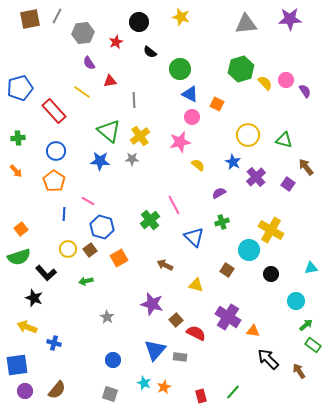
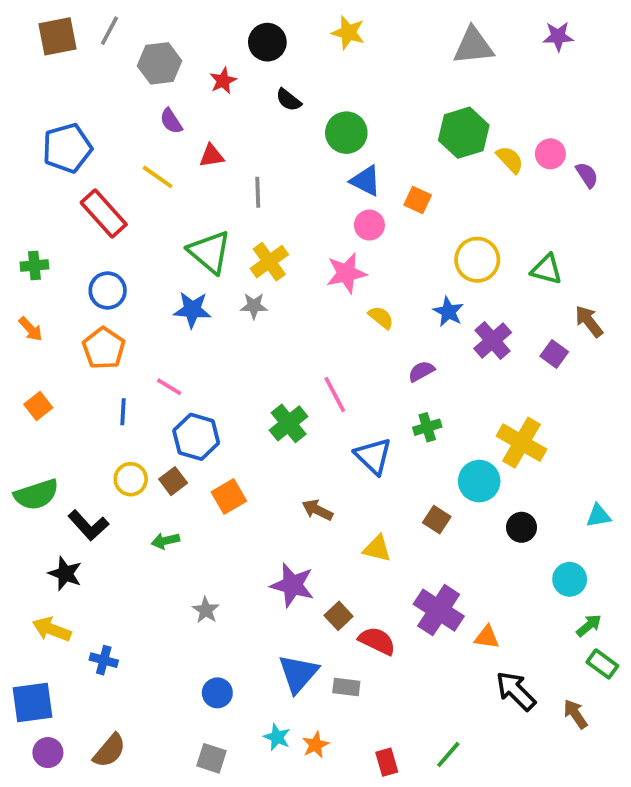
purple star: (290, 19) -> (558, 36), size x0.7
blue pentagon: (20, 88) -> (67, 148), moved
orange square: (21, 229) -> (38, 406), moved

